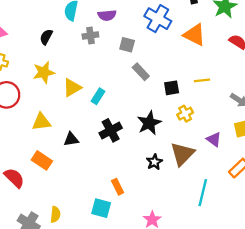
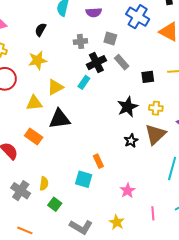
gray cross: (90, 36) -> (80, 41), moved
yellow triangle: (72, 88) -> (55, 87), moved
yellow cross: (185, 114) -> (156, 108), moved, turned 32
black cross: (111, 130) -> (96, 63), moved
black triangle: (71, 139) -> (60, 119), size x1.6

